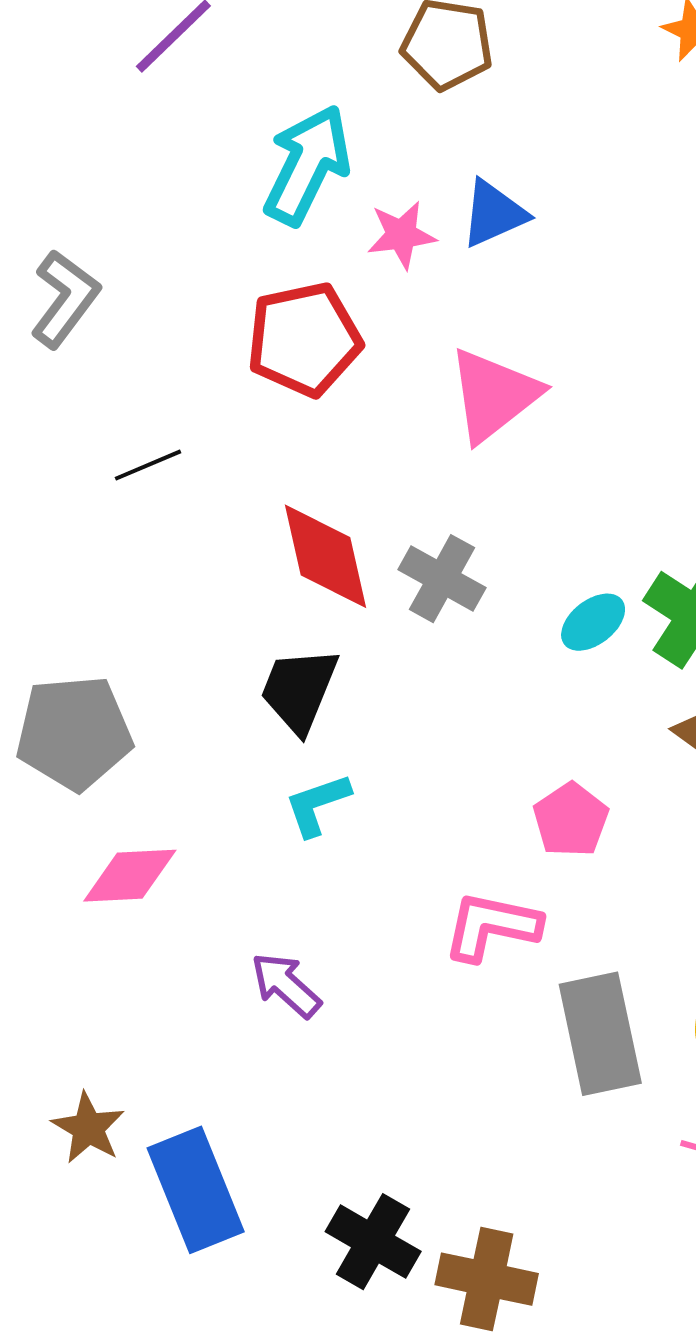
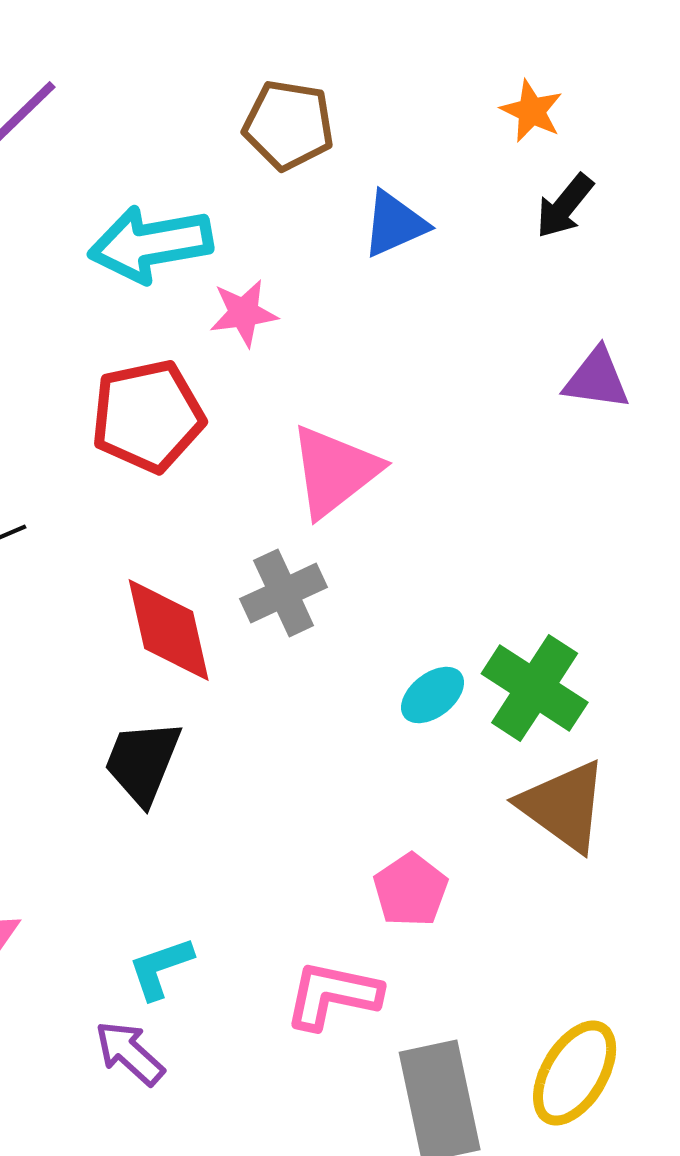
cyan arrow: (307, 165) -> (151, 244), turned -126
blue triangle: (494, 214) -> (395, 224), moved
gray cross: (442, 579) -> (284, 593), moved, turned 36
cyan L-shape: (317, 805) -> (161, 968), moved

